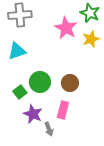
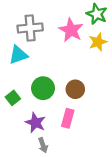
gray cross: (20, 15) -> (30, 28), moved
green square: (20, 92) -> (13, 98), moved
gray arrow: (49, 129) -> (43, 145), moved

